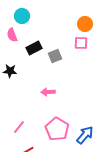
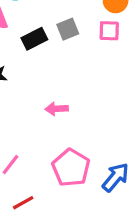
gray square: (55, 56) -> (68, 29), moved

